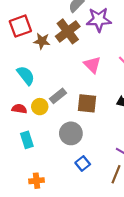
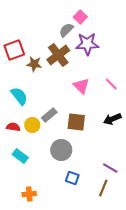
cyan rectangle: (27, 140) -> (20, 156), turned -35
blue square: (83, 163) -> (72, 178), turned -32

